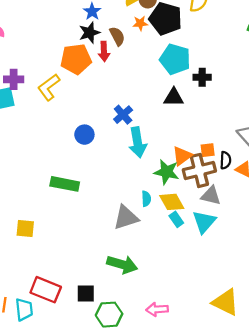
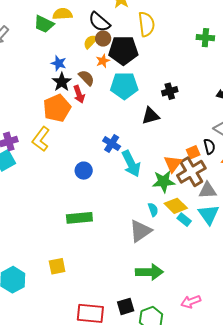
cyan pentagon: (175, 59) -> (124, 86), moved
black semicircle: (225, 160) -> (209, 146), moved

